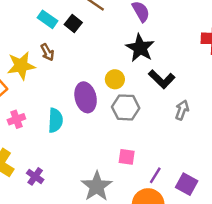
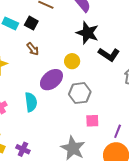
brown arrow: (47, 52) -> (33, 49), moved
purple ellipse: (86, 97) -> (51, 80), turned 75
gray hexagon: (126, 107) -> (80, 93), moved

